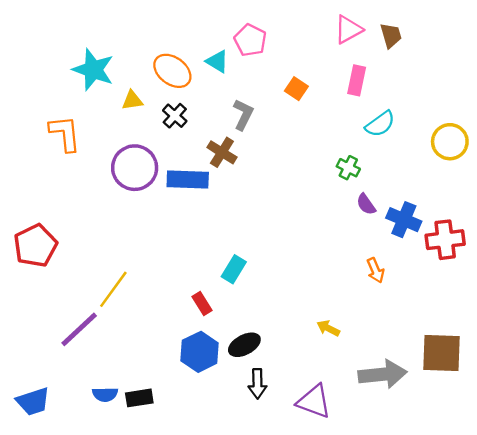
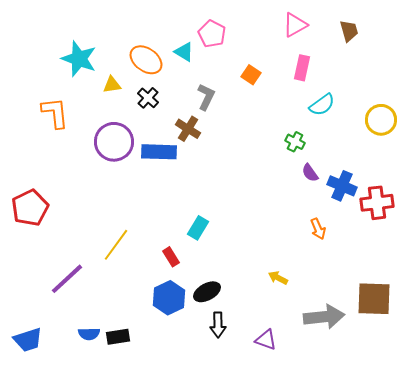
brown trapezoid: (391, 35) -> (349, 31), moved
yellow line: (113, 289) -> (116, 245), moved
purple triangle: (314, 401) -> (266, 340), size x0.7

